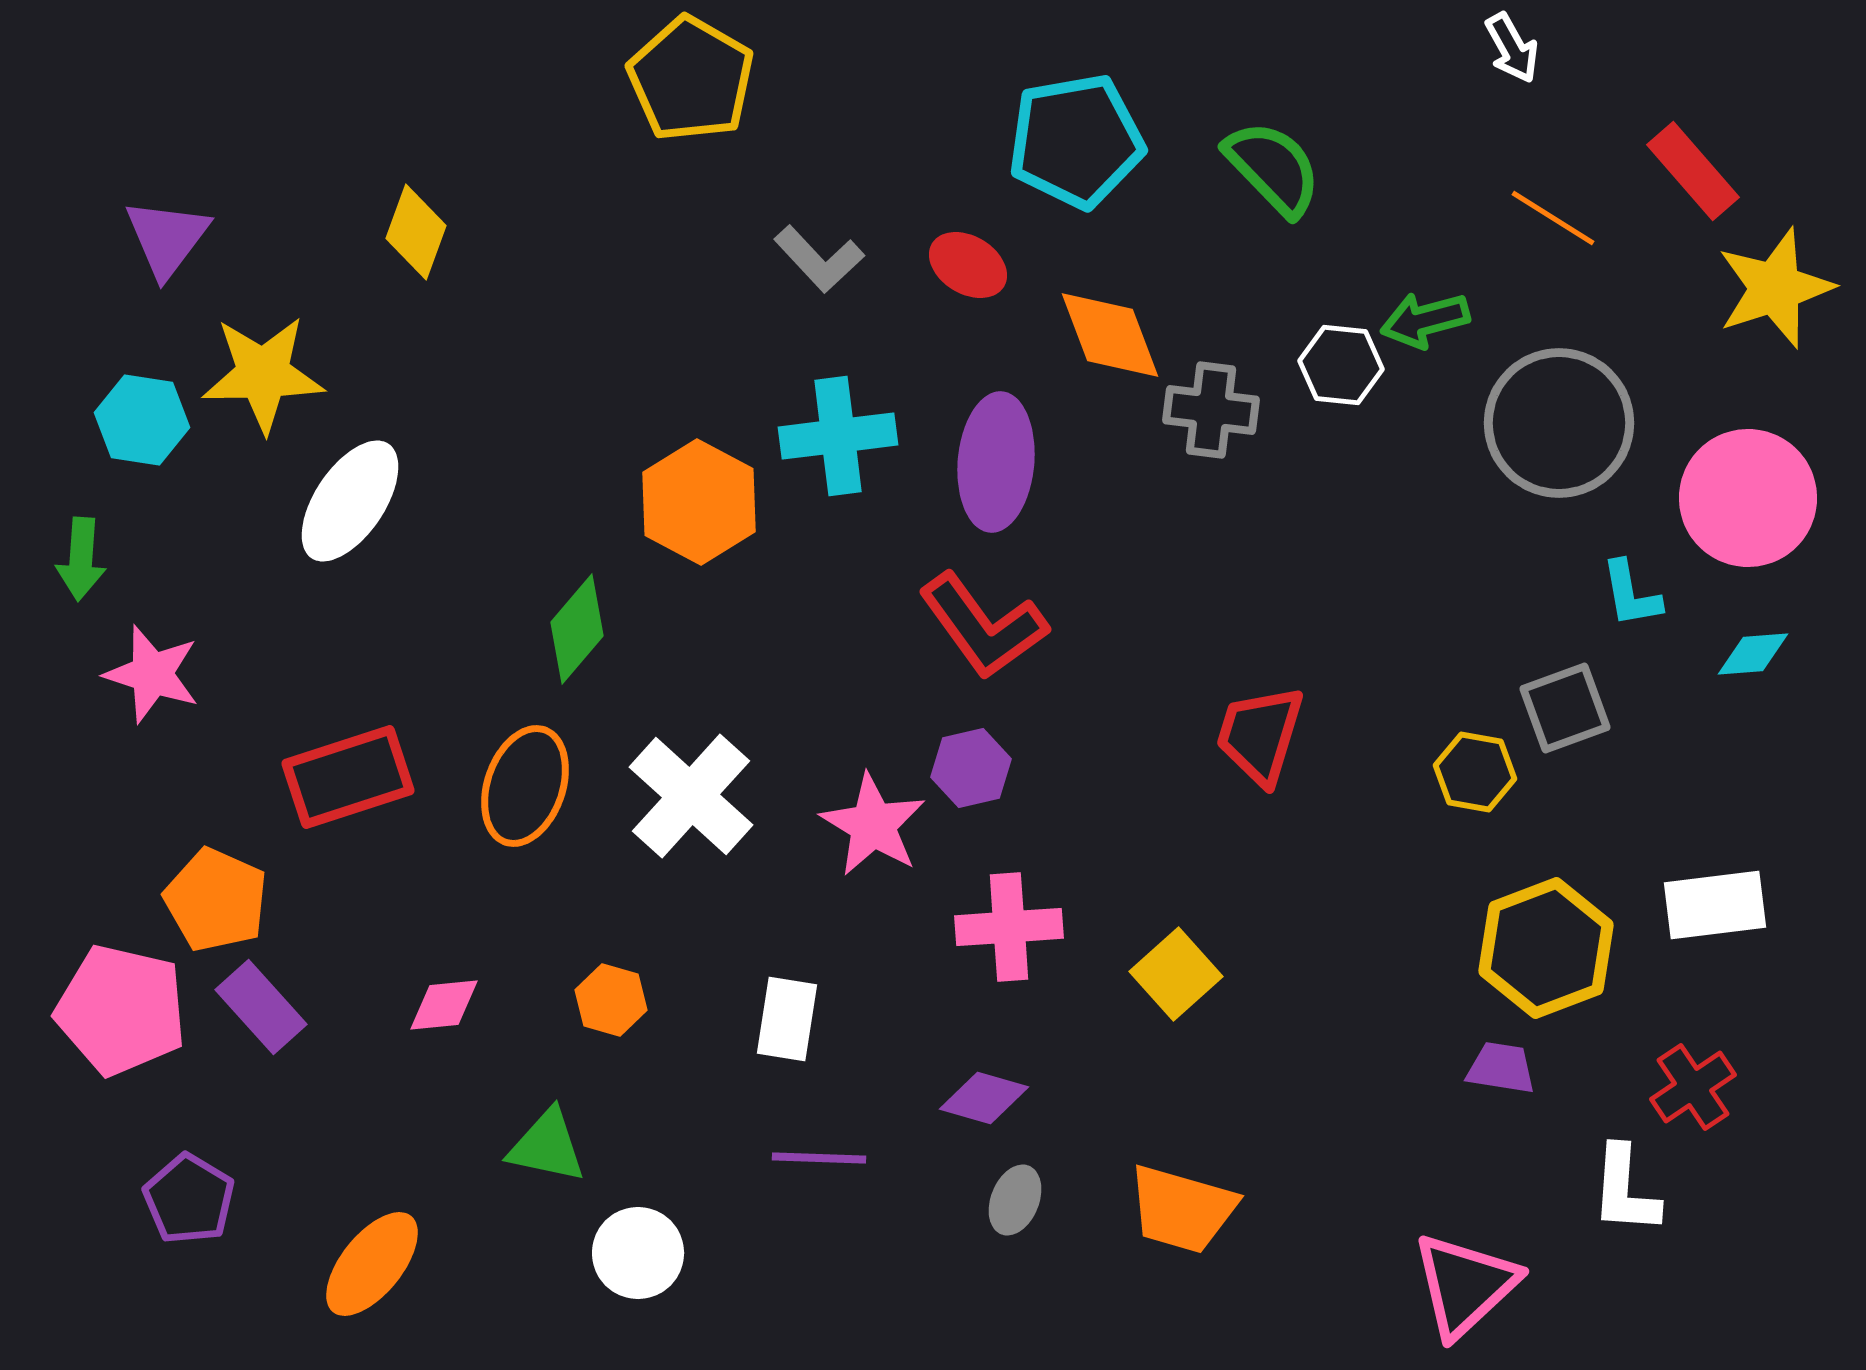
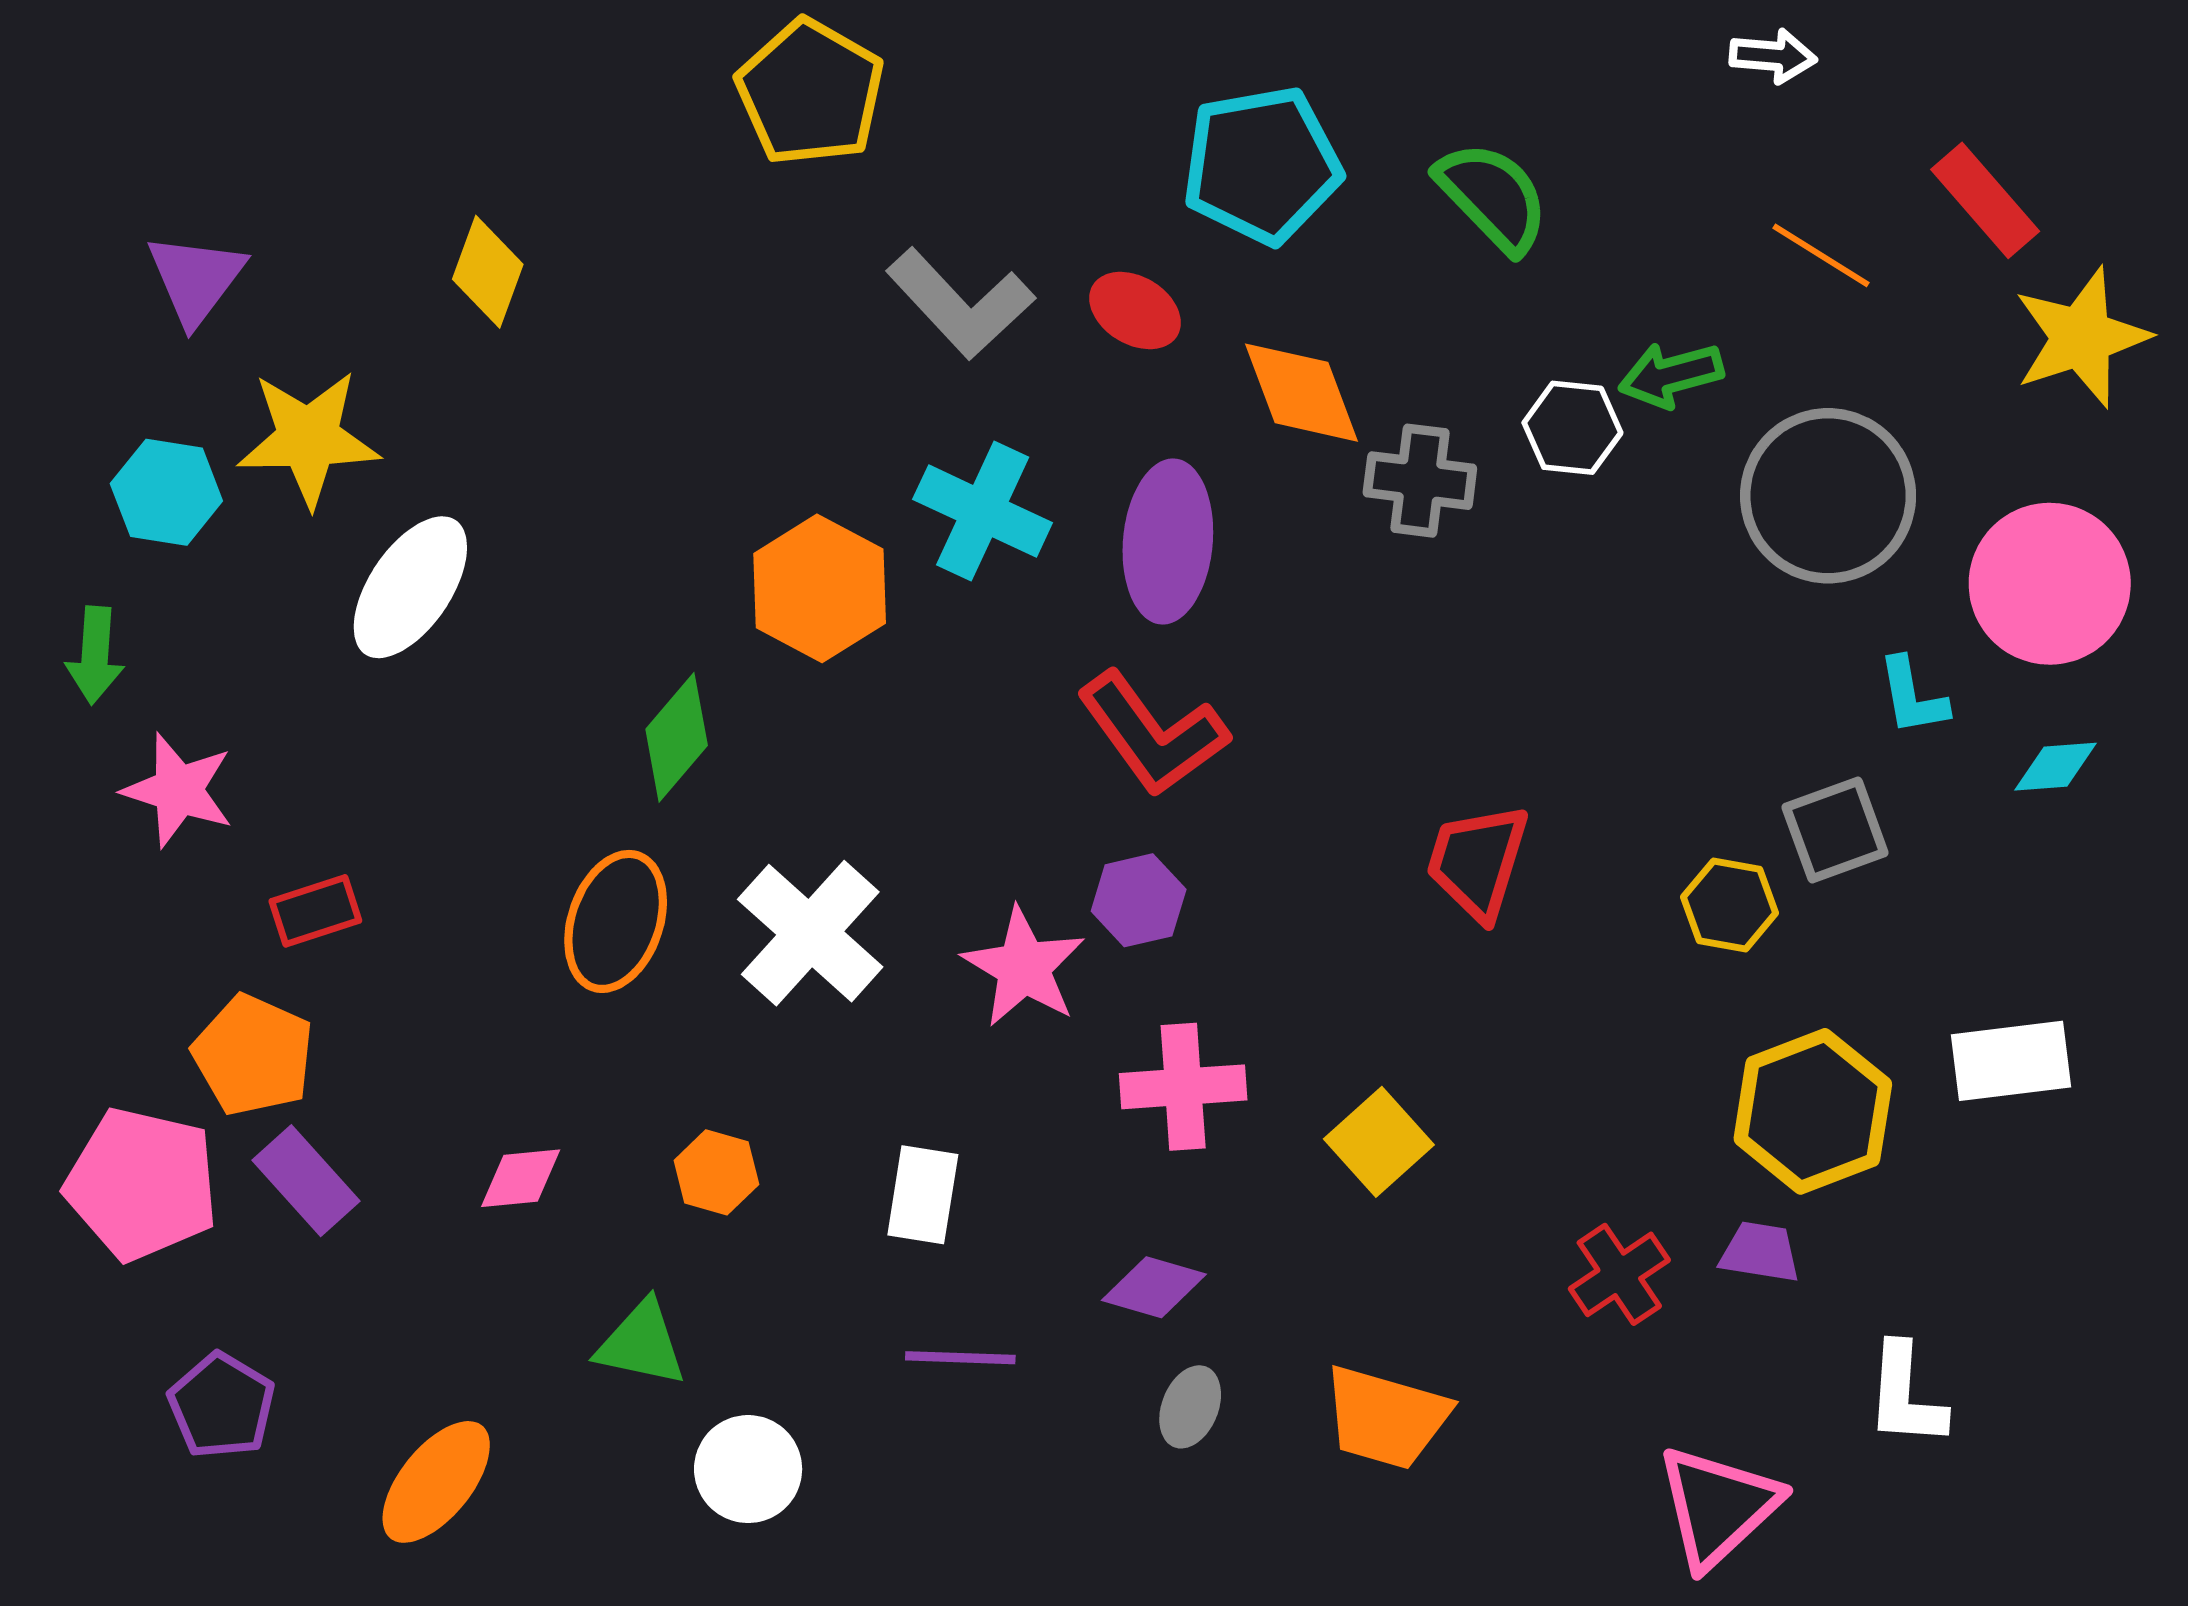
white arrow: (1512, 48) -> (1773, 56), turned -56
gray L-shape: (819, 259) -> (960, 303), size x1.4
cyan cross: (838, 436) -> (983, 511), turned 32
red rectangle: (348, 777) -> (315, 911), moved, size x0.6
red cross: (1693, 1087) -> (1619, 1274), moved

